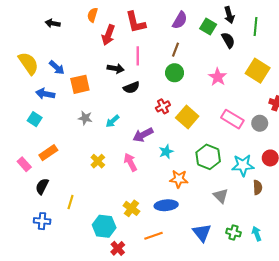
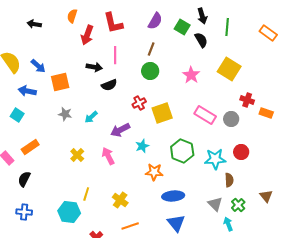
yellow square: (187, 117) -> (162, 113), turned 30
gray triangle: (221, 196) -> (215, 204), moved
yellow line: (70, 202) -> (86, 194), moved
blue ellipse: (166, 205) -> (173, 196), moved
yellow cross: (131, 208) -> (120, 200), moved
cyan hexagon: (104, 226) -> (69, 212), moved
green cross: (233, 233) -> (238, 205), moved, turned 32

